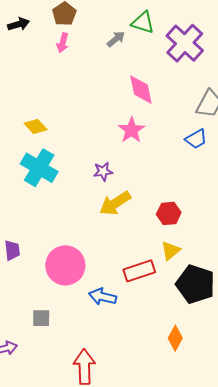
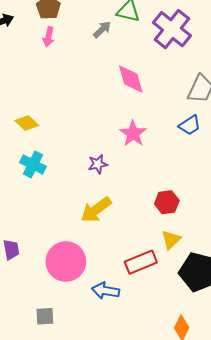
pink star: (132, 130) -> (133, 134), moved
cyan cross: (39, 168) -> (33, 164), size x0.7
yellow arrow: (115, 203) -> (96, 210), moved

